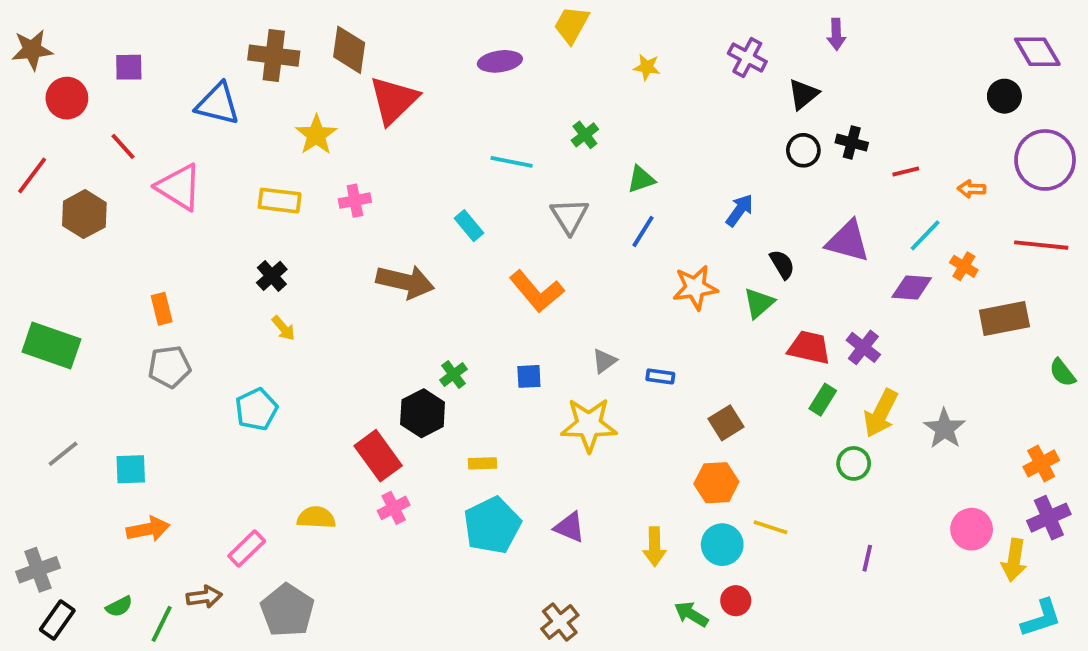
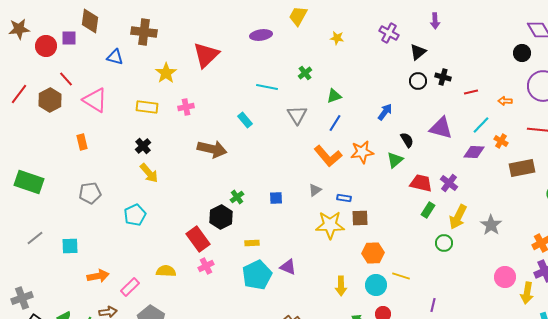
brown diamond: (349, 50) -> (90, 21), moved
red circle: (67, 98) -> (46, 46), moved
blue triangle: (218, 104) -> (115, 57), size x0.7
brown hexagon: (84, 214) -> (50, 100), moved
orange L-shape: (537, 291) -> (328, 156), moved
orange rectangle: (162, 309) -> (82, 142), moved
yellow arrow: (283, 328) -> (149, 173), size x1.5
brown square: (726, 423) -> (360, 218), moved, turned 30
yellow star: (589, 425) -> (330, 225), moved
purple triangle: (569, 527) -> (288, 267), moved
orange arrow: (148, 529) -> (98, 276), moved
purple line: (867, 558) -> (433, 305), moved

